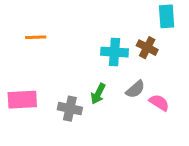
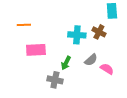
pink rectangle: (22, 100) -> (36, 50), moved
gray cross: (70, 109) -> (55, 80), moved

